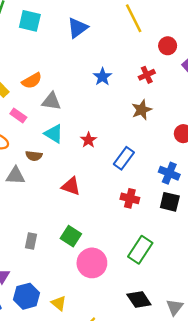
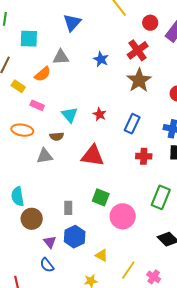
cyan square: (30, 21) -> (29, 39), moved
red cross: (147, 75) -> (138, 50), size x1.5
gray triangle: (51, 101) -> (61, 57), moved
brown star: (142, 110) -> (139, 80), size x1.4
cyan triangle: (54, 134) -> (70, 115), turned 30
red triangle: (71, 186) -> (93, 156), size x1.4
blue hexagon: (26, 296) -> (75, 237), moved

